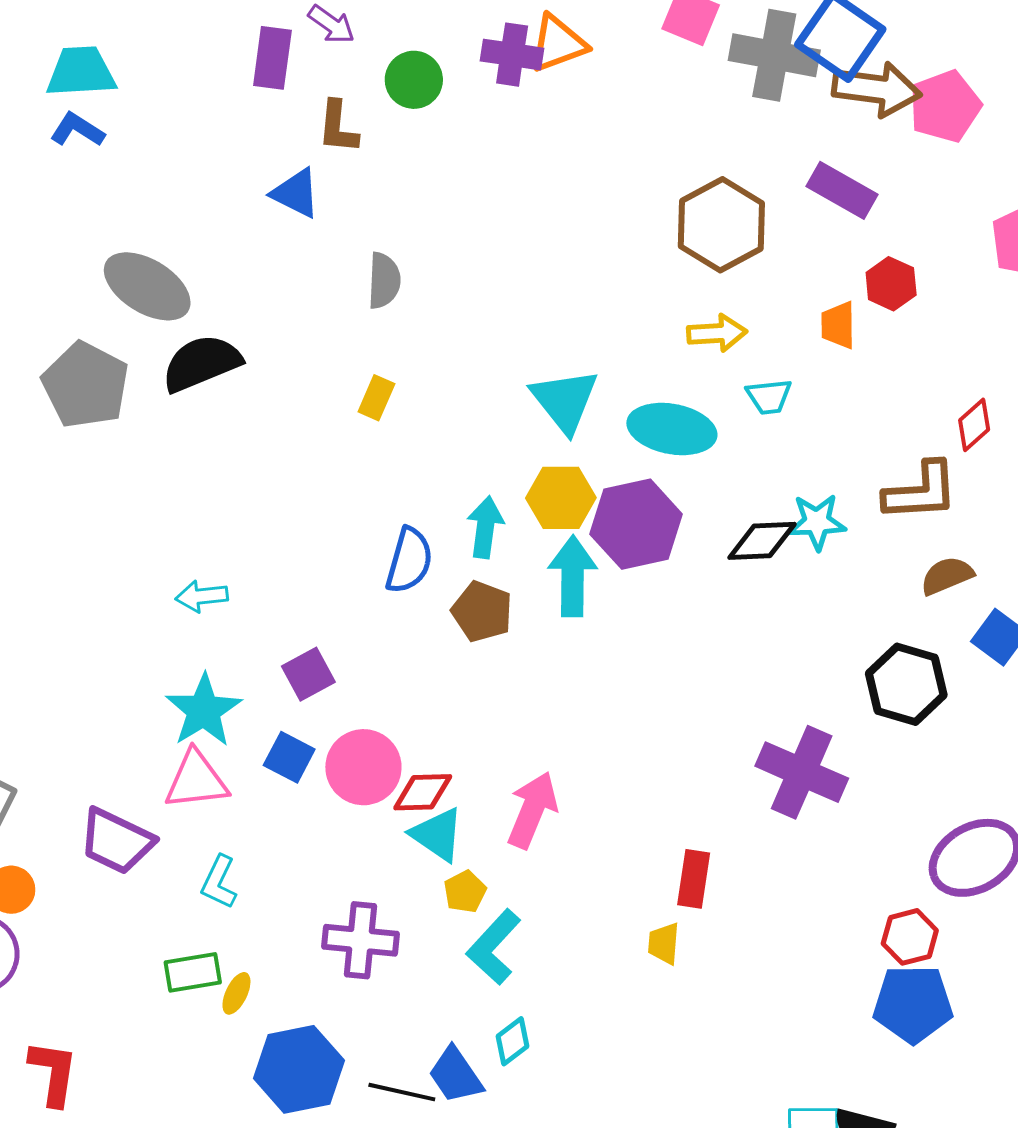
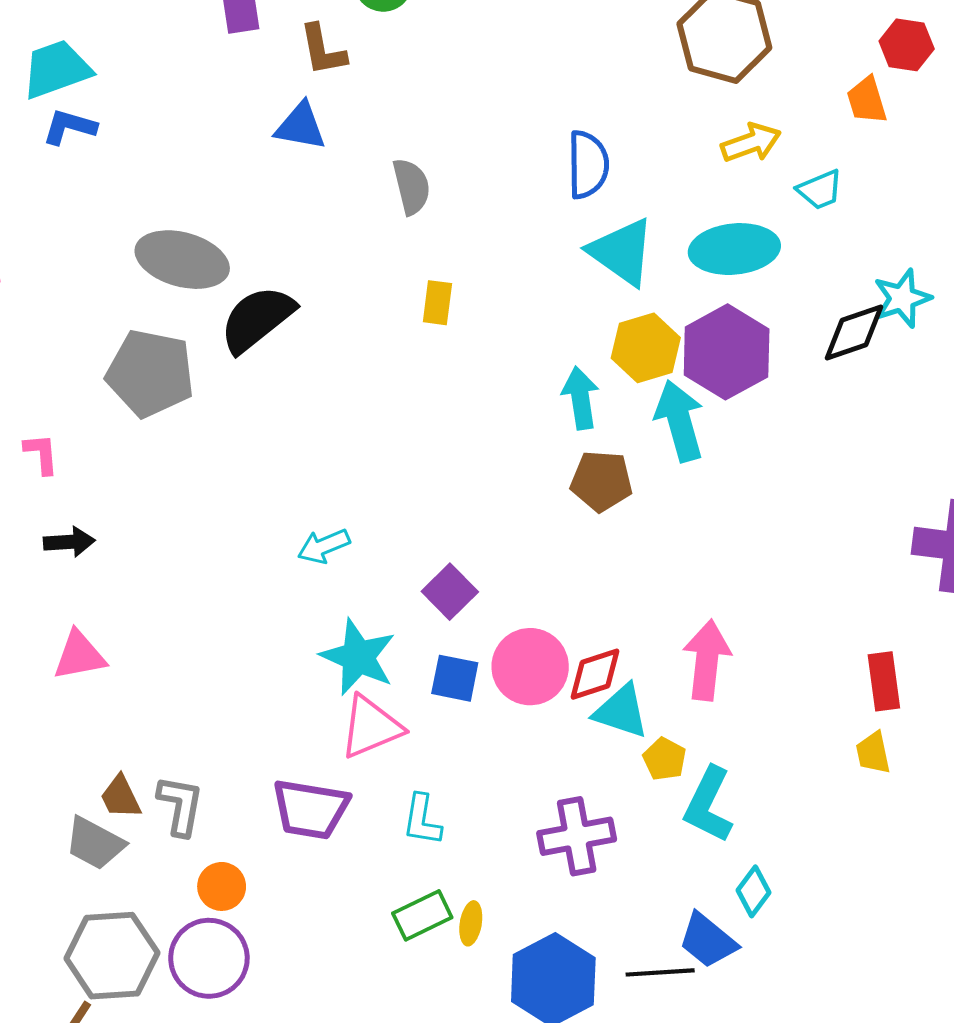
blue semicircle: (409, 560) -> (588, 165), moved

